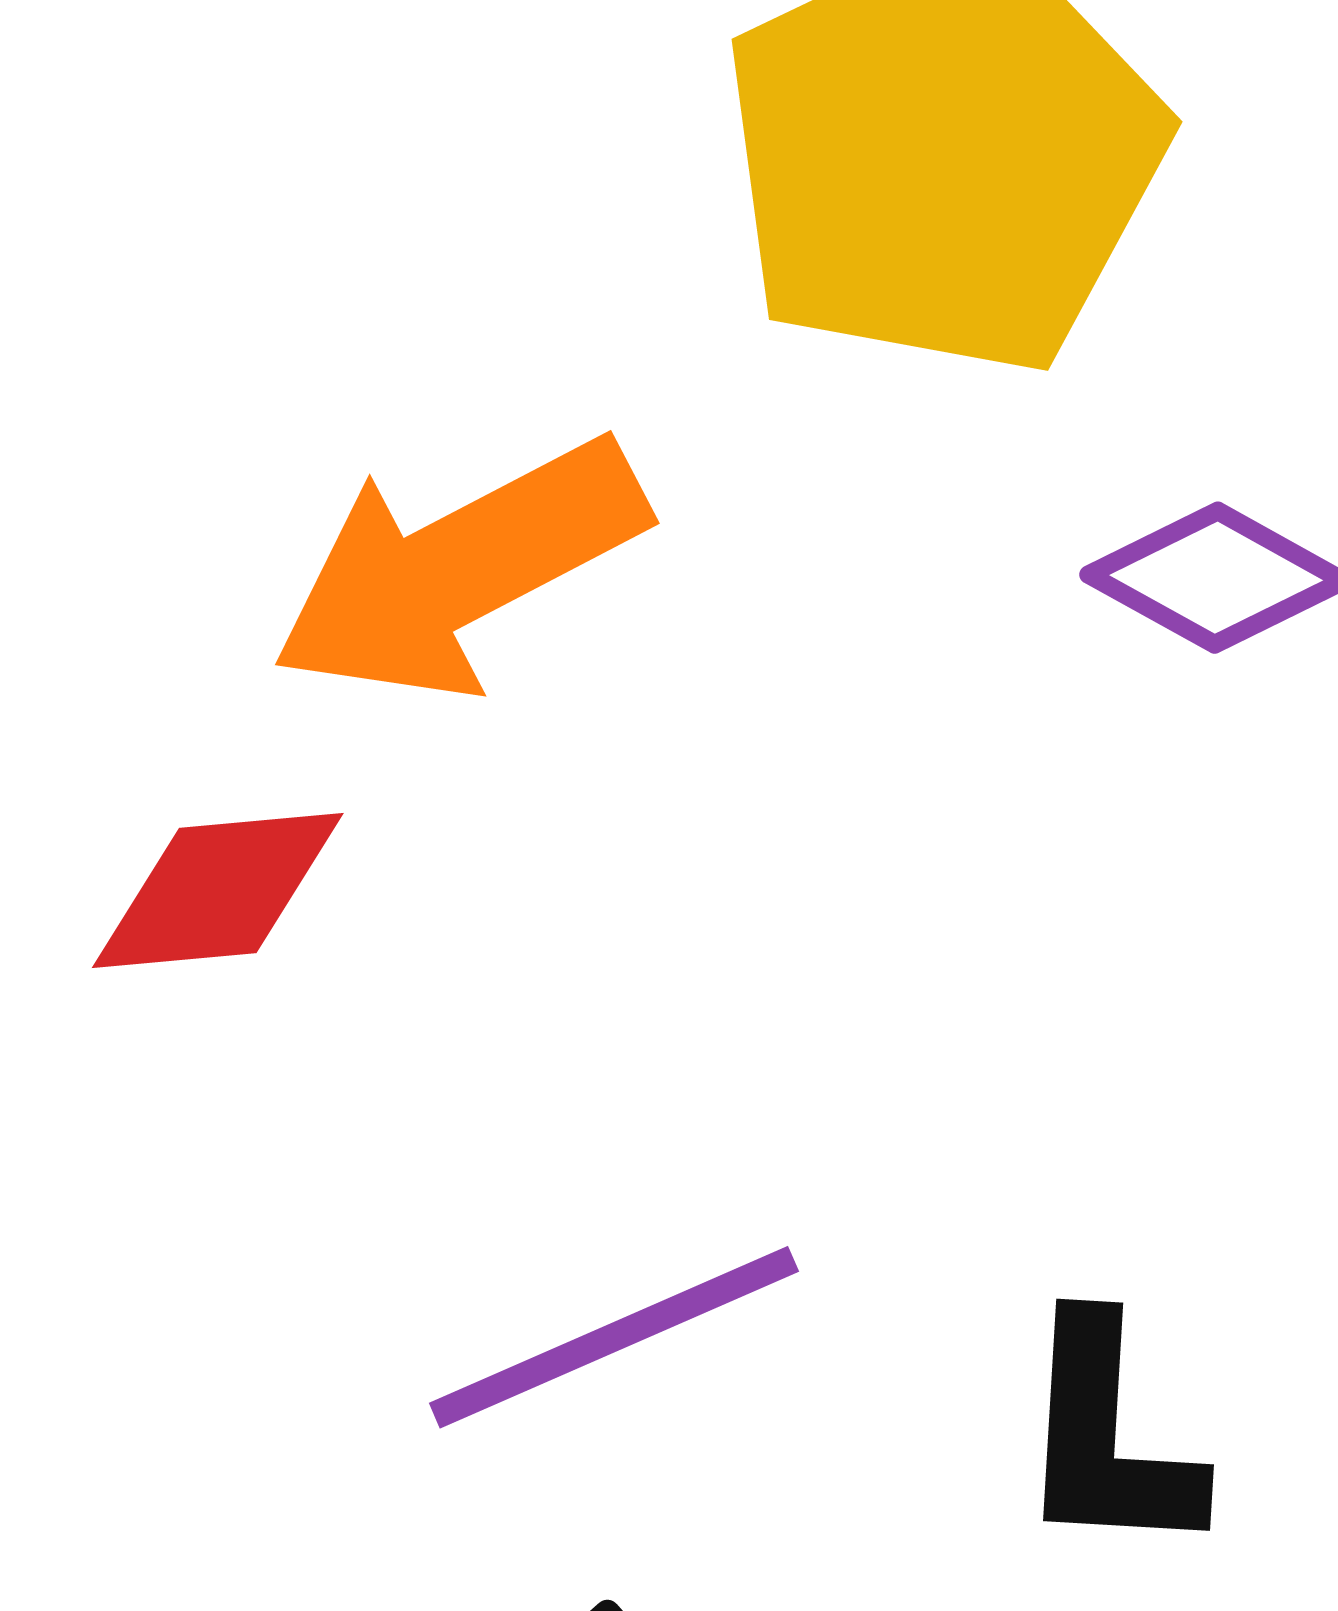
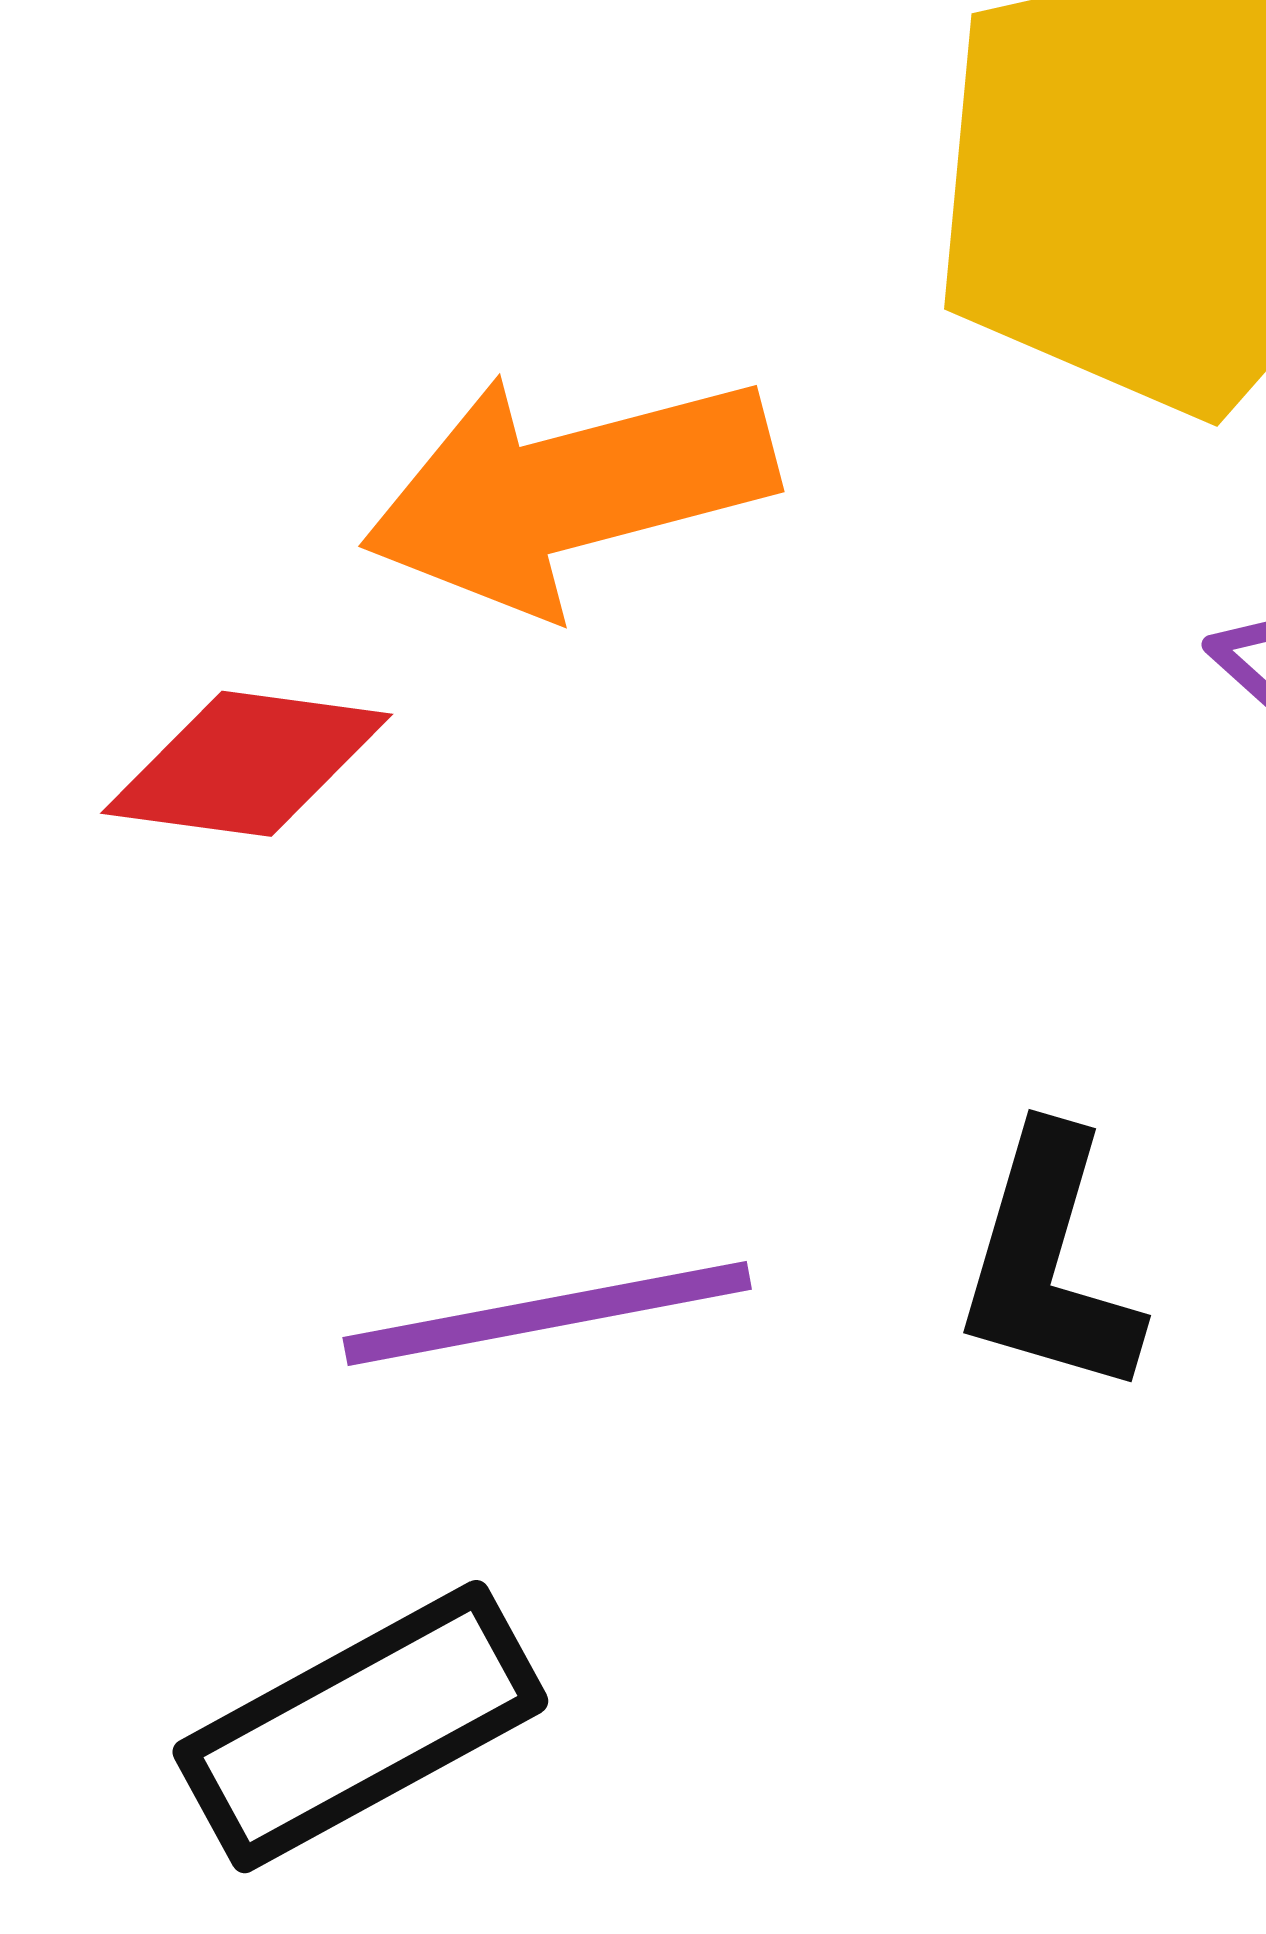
black L-shape: (1108, 1438) -> (1049, 1263), moved

